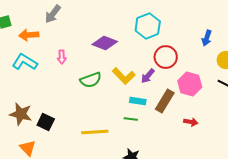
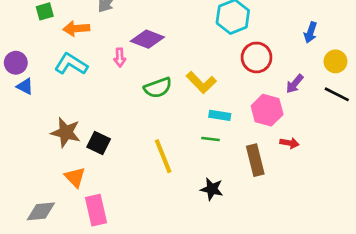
purple diamond: (105, 43) -> (147, 39), moved
purple arrow: (148, 76) -> (295, 84), moved
pink hexagon: (190, 84) -> (267, 110), moved
brown rectangle: (165, 101) -> (255, 160), moved, turned -45
yellow line: (95, 132) -> (163, 156), turned 72

